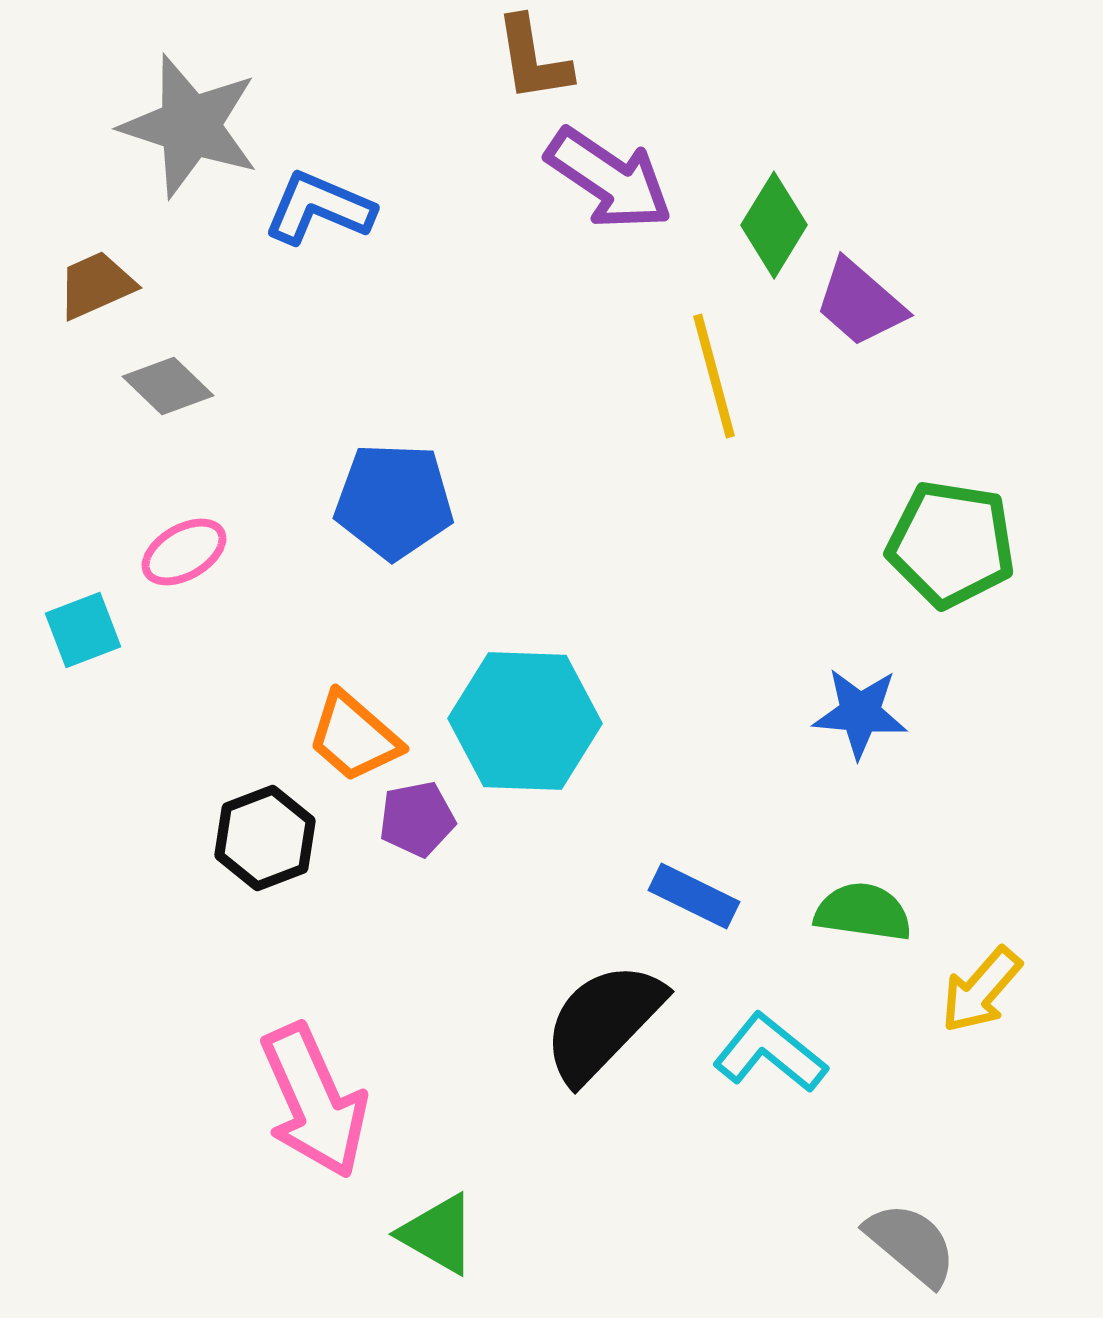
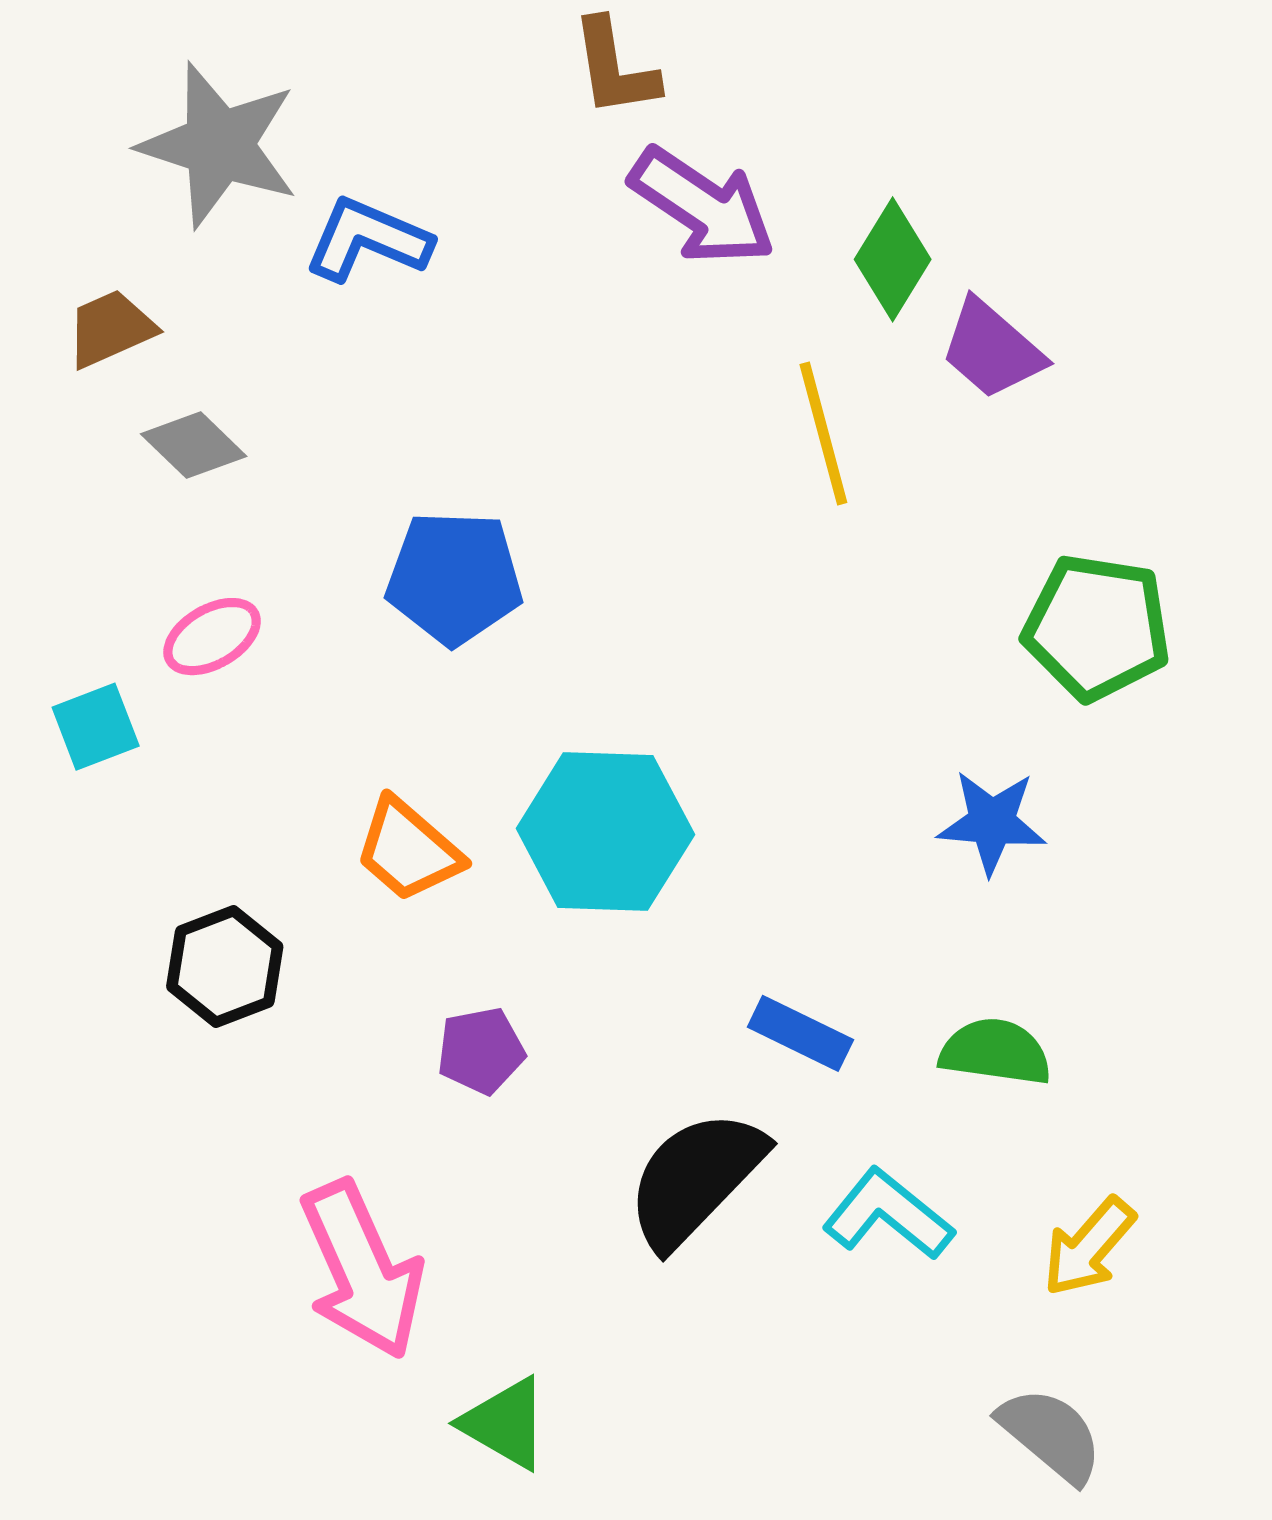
purple pentagon: (417, 819) -> (481, 1051), moved
black hexagon: (265, 838) -> (225, 966), moved
yellow arrow: (981, 990) -> (1089, 1247), moved

